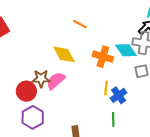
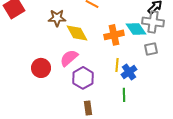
orange cross: (103, 57) -> (114, 35), turned -30
brown star: (41, 79) -> (57, 18), moved
purple hexagon: (33, 117) -> (83, 78), moved

